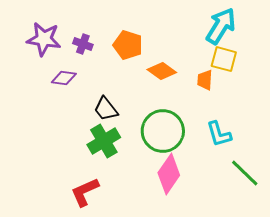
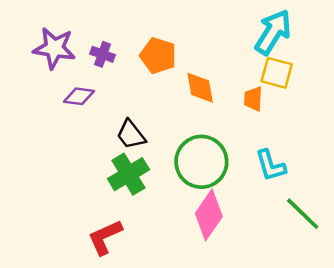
orange diamond: (162, 71) -> (200, 88), turned 44

